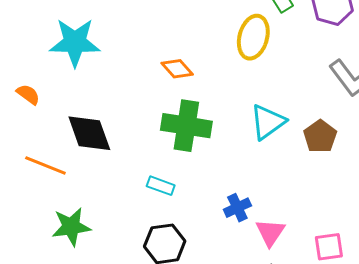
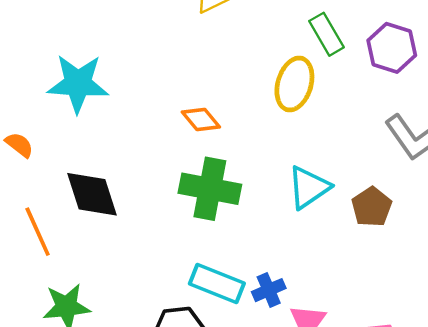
orange line: (45, 165) -> (38, 232), turned 42
cyan rectangle: (161, 186) -> (217, 284), moved, size x1.6

